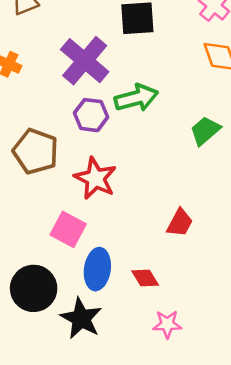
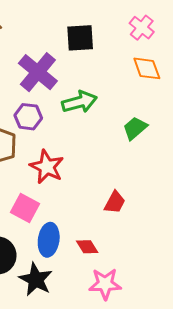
purple hexagon: (91, 115) -> (28, 117), moved
pink star: (167, 324) -> (105, 284), size x1.4

